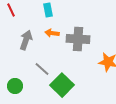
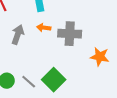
gray line: (42, 69) -> (29, 82), moved

